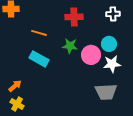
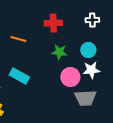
green star: (70, 46) -> (59, 52), moved
pink circle: (91, 55) -> (70, 77), moved
cyan rectangle: (39, 59) -> (19, 76), moved

